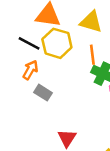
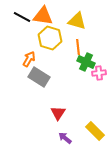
black line: (29, 43) -> (22, 17), moved
gray rectangle: (43, 93) -> (39, 77), size x1.5

